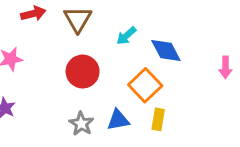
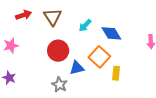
yellow rectangle: (158, 119) -> (116, 73), moved
blue triangle: (118, 120) -> (77, 68), moved

